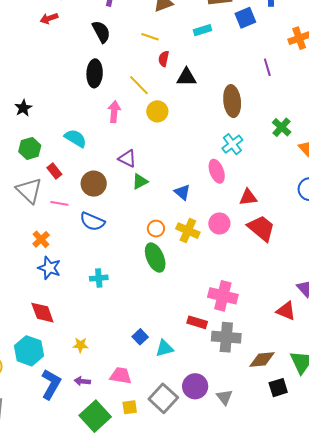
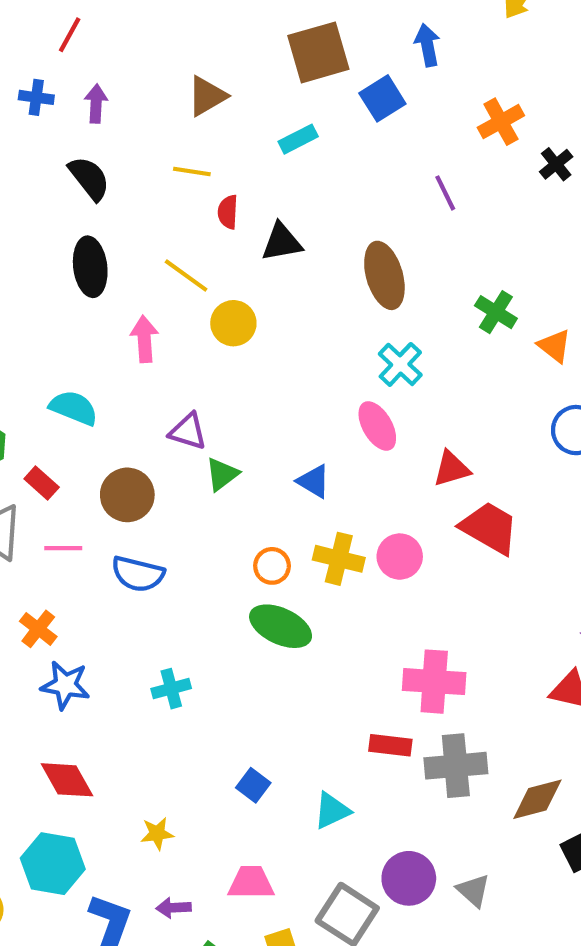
pink circle: (219, 224) -> (400, 557), moved
green ellipse: (155, 258) -> (281, 626), turned -32
blue square: (140, 337) -> (253, 785), moved

